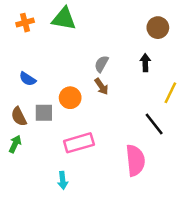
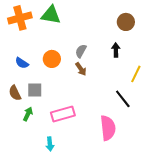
orange cross: (25, 23) -> (20, 18), size x1.6
orange circle: (70, 98) -> (52, 59), moved
green arrow: (15, 144) -> (28, 114), moved

